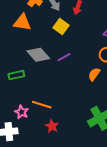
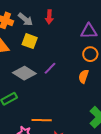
yellow square: (61, 27) -> (30, 41), moved

